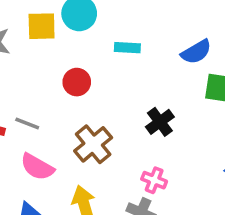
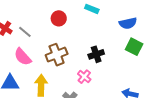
pink cross: (154, 180) -> (84, 77), moved

